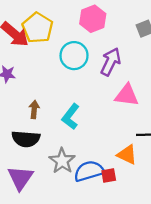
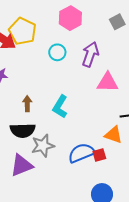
cyan circle: (74, 56) -> (57, 52), size x0.7
gray star: (62, 161) -> (43, 146), moved, turned 30
purple triangle: (20, 178) -> (22, 165), turned 40

